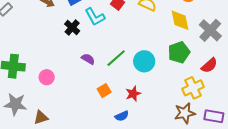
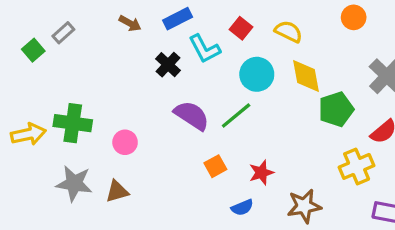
yellow diamond: (180, 20) -> (306, 76), moved
purple semicircle: (88, 59) -> (192, 115), size x1.6
cyan circle: (144, 61) -> (257, 74), moved
brown star: (185, 113) -> (304, 206), moved
brown triangle: (41, 117) -> (117, 191), moved

